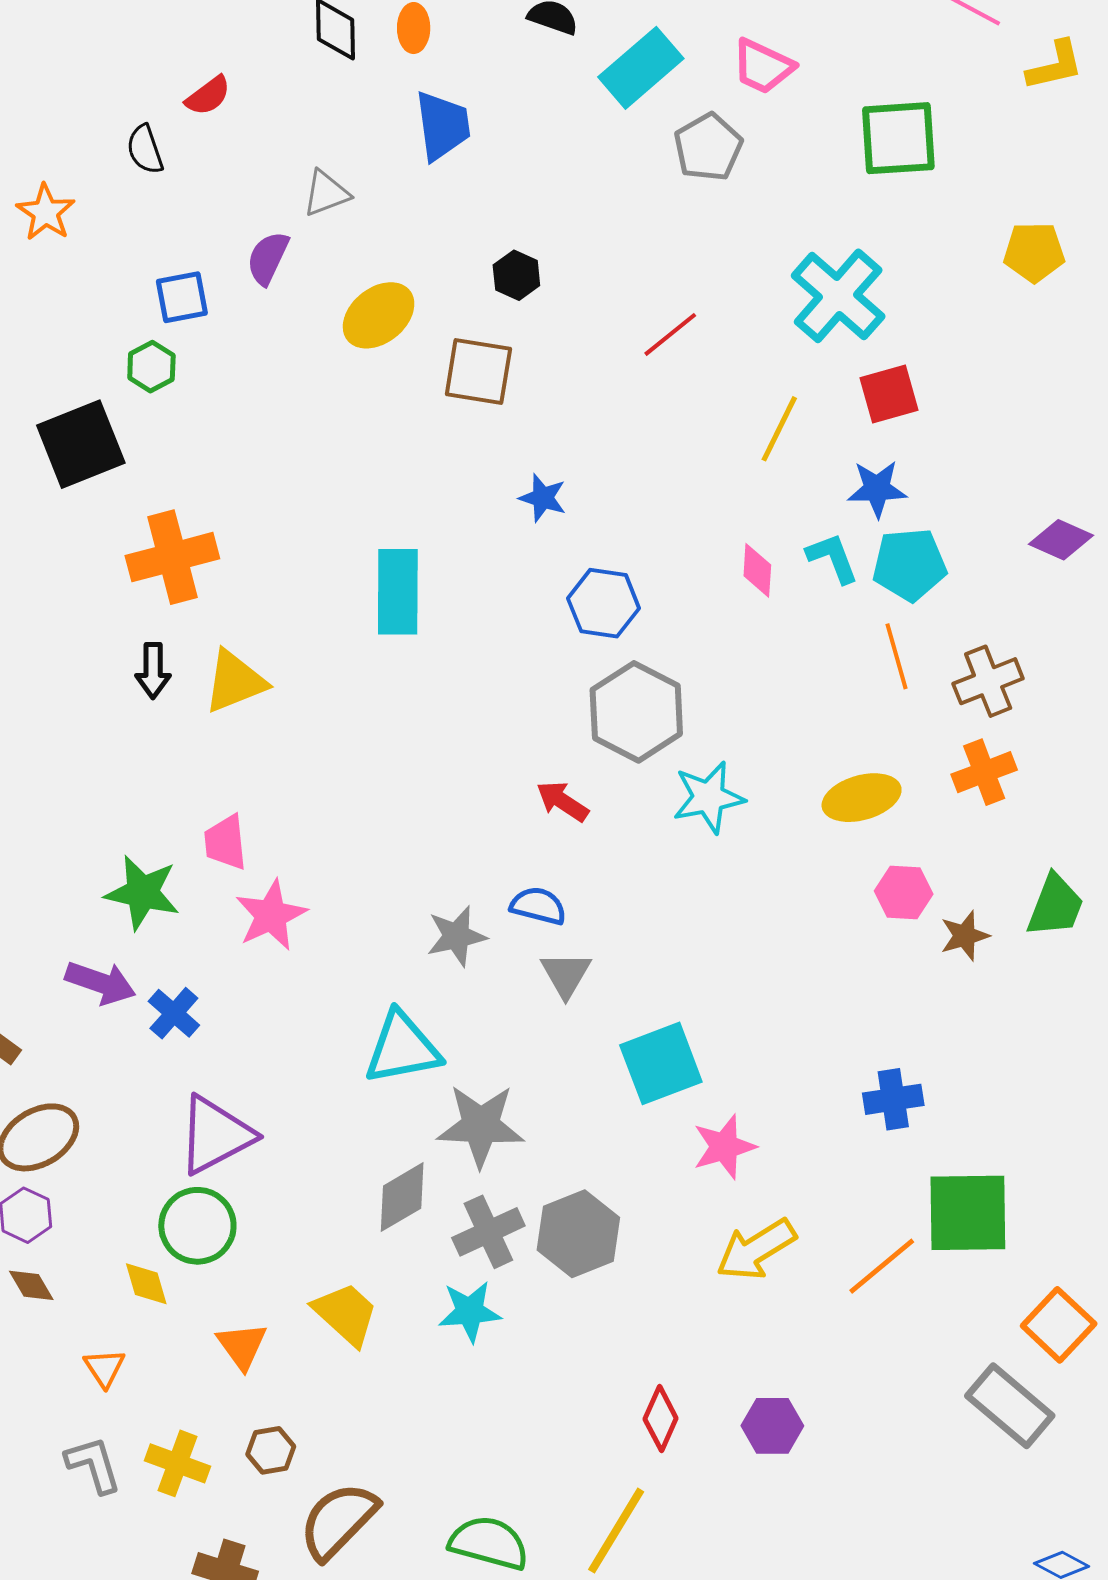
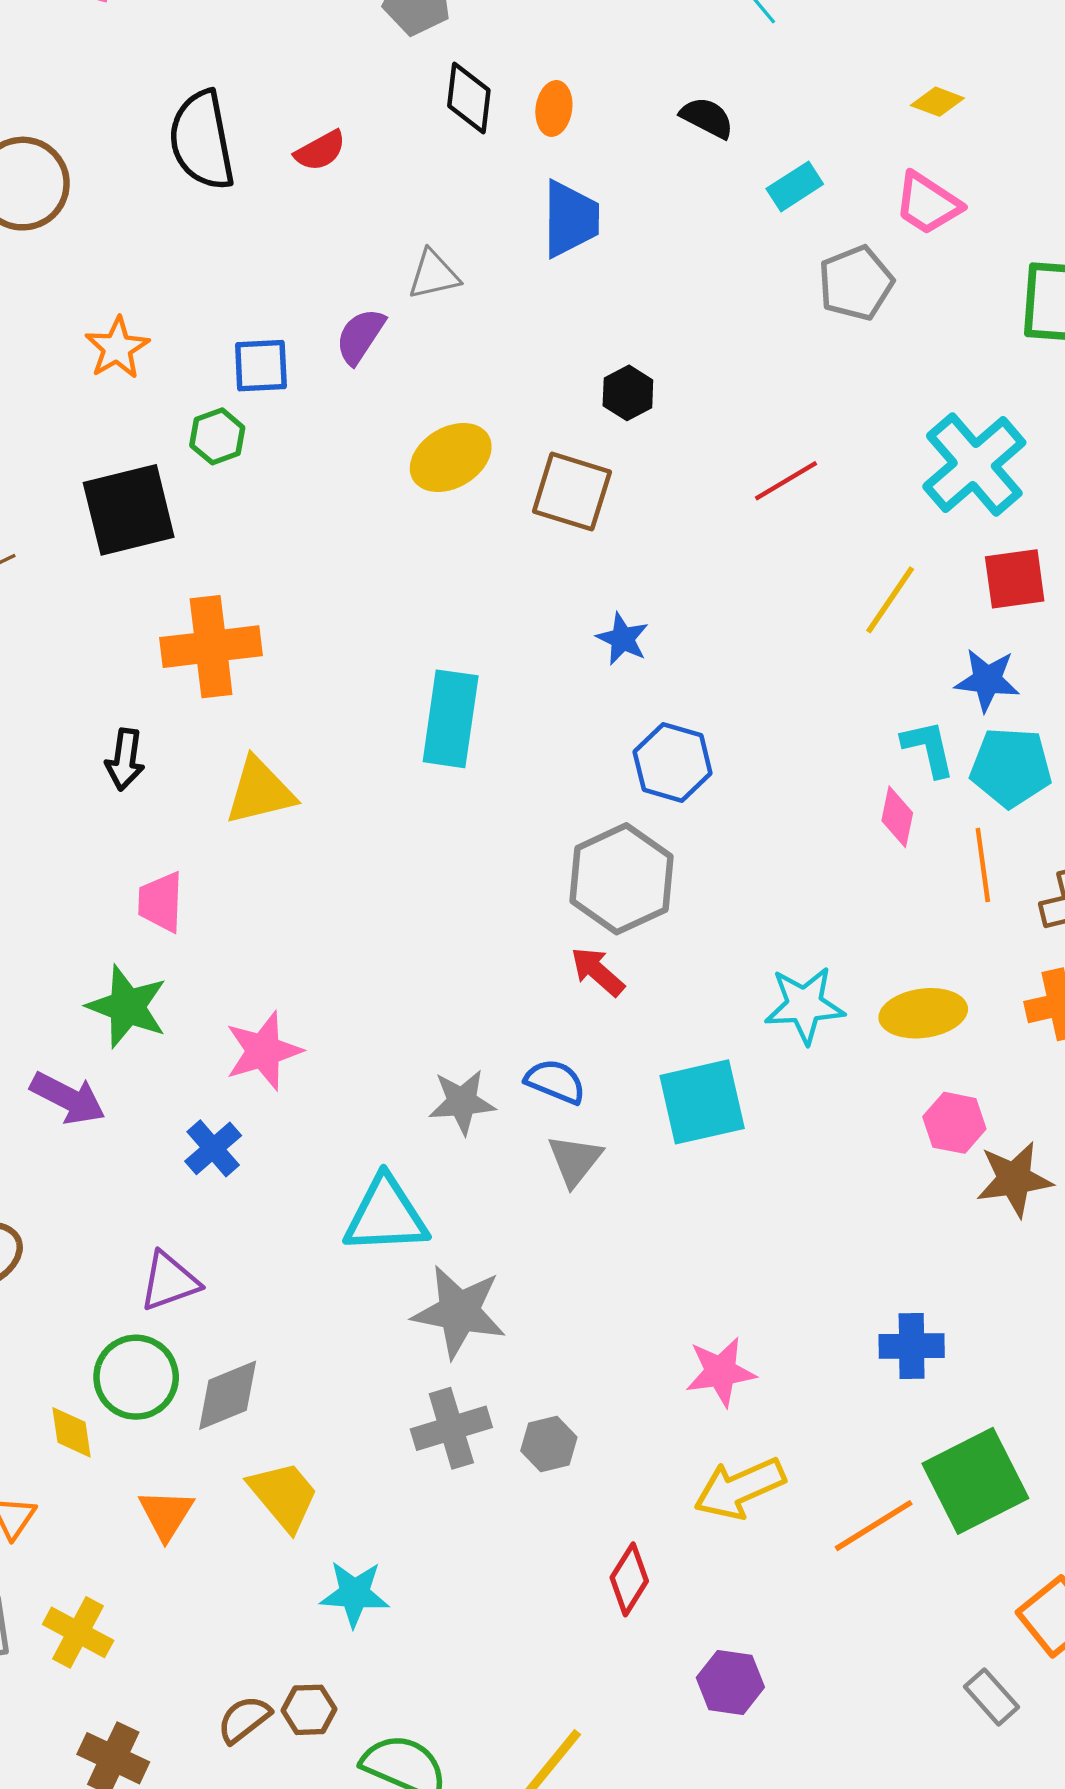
cyan rectangle: (641, 68) -> (795, 186), size x0.6
black semicircle: (145, 149) -> (202, 140), moved, size x1.8
orange star: (46, 212) -> (117, 348), moved
yellow ellipse: (379, 315) -> (451, 458), moved
pink diamond: (757, 570) -> (897, 817), moved
black arrow: (153, 671) -> (125, 759), moved
gray hexagon: (636, 712) -> (621, 879), moved
cyan star: (709, 797) -> (804, 1005), moved
pink trapezoid: (225, 842) -> (161, 902), moved
brown star: (965, 936) -> (1014, 1179), size x1.4
blue cross: (174, 1013) -> (213, 1148), moved
cyan square: (661, 1063) -> (702, 1102), moved
purple triangle: (215, 1135) -> (169, 1281), size x0.7
gray diamond: (402, 1197) -> (228, 1395), moved
green square: (968, 1213) -> (975, 1481), turned -34
gray hexagon: (578, 1234) -> (549, 1444), size x0.6
cyan star: (470, 1311) -> (354, 1594), moved
gray rectangle: (1010, 1406) -> (991, 1697), size x0.6
red diamond: (661, 1419) -> (629, 1579), moved
brown hexagon: (271, 1450) -> (309, 1710), moved
brown semicircle: (338, 1521) -> (244, 1719), size x0.6

